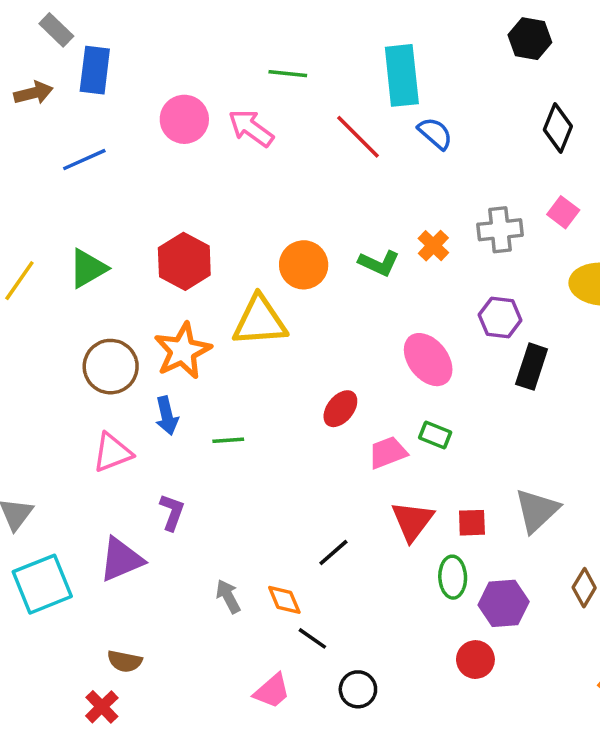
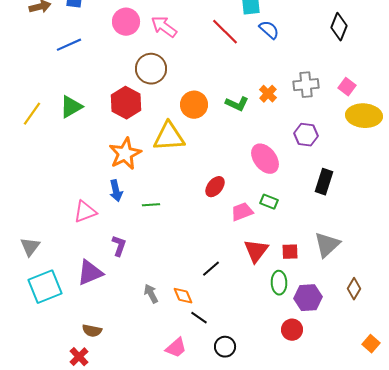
pink square: (563, 212) -> (347, 87), moved
brown circle: (111, 367) -> (151, 69), moved
black rectangle: (532, 367) -> (324, 182), moved

